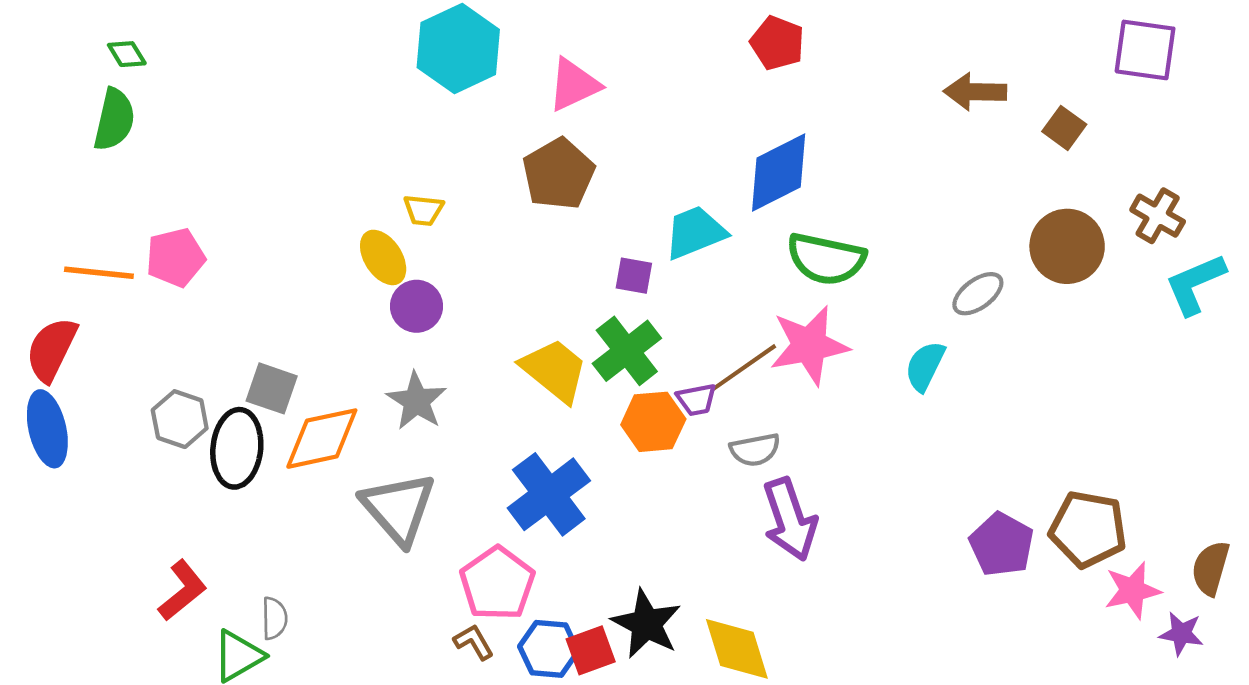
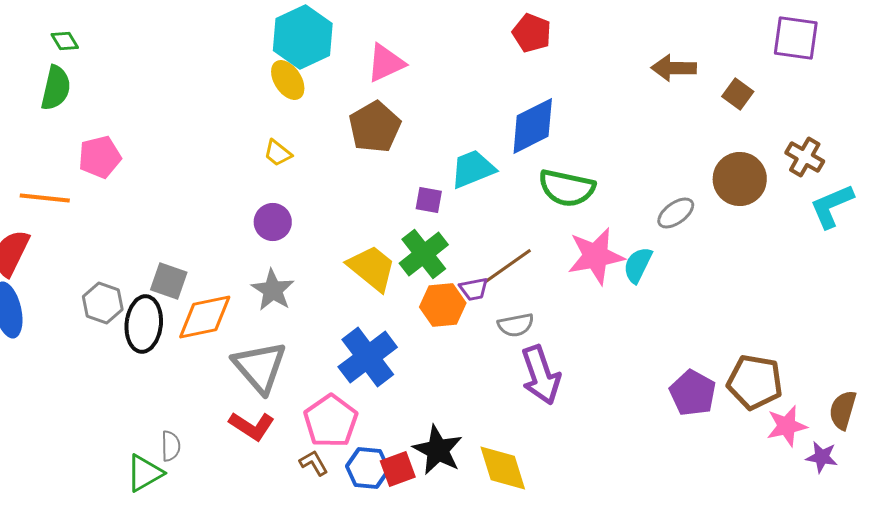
yellow trapezoid: (423, 210) -> (278, 153), turned 32
pink pentagon: (176, 257) -> (100, 157), moved
yellow ellipse: (383, 257) -> (288, 80), moved
pink star: (809, 345) -> (596, 256), moved
red L-shape: (182, 590) -> (252, 426), moved, turned 72

